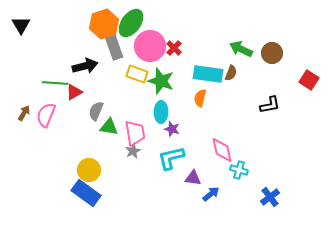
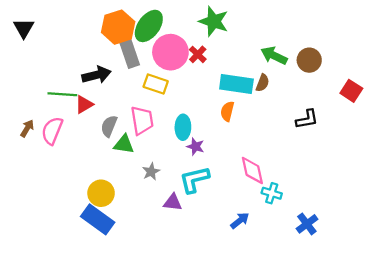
green star: (161, 81) -> (214, 21), moved
pink trapezoid: (135, 133) -> (142, 120), moved
purple triangle: (193, 178) -> (173, 202), moved

